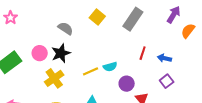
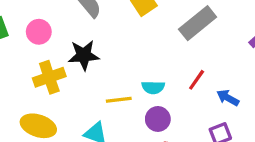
black star: (61, 53) -> (84, 55), moved
cyan semicircle: (110, 67) -> (153, 87), moved
yellow line: (91, 71) -> (119, 100), moved

